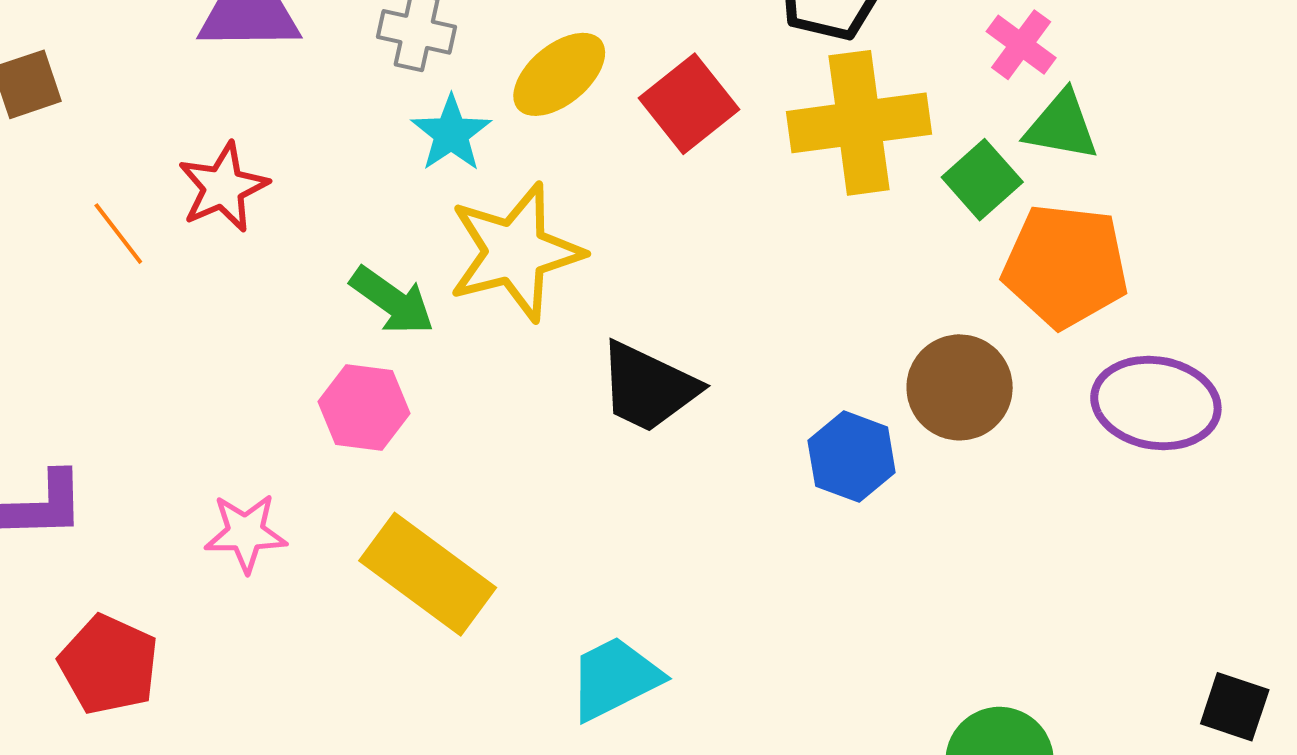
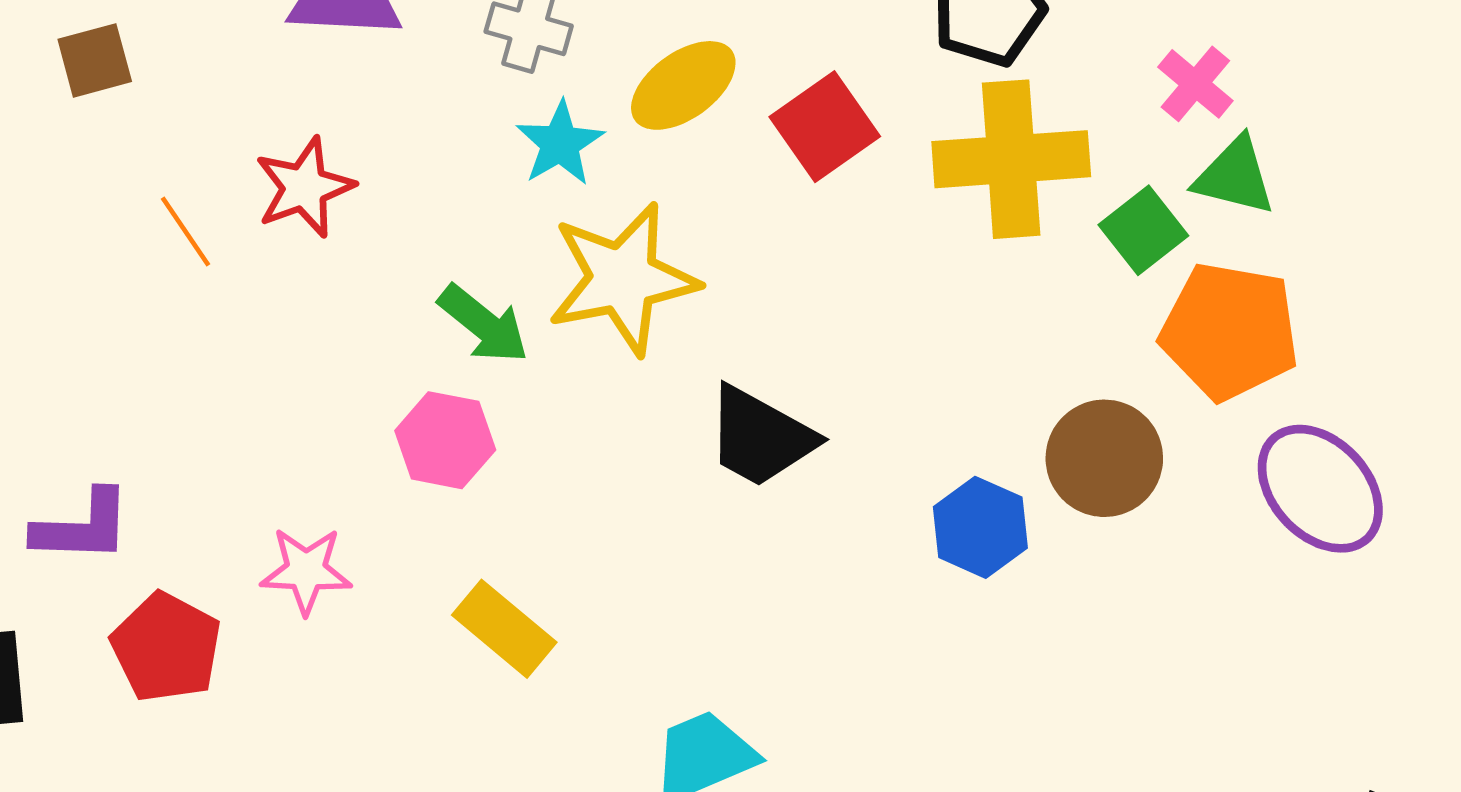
purple ellipse: (1156, 403) -> (1320, 489), turned 34
yellow rectangle: (428, 574) -> (504, 629), size x0.7
red pentagon: (109, 665) -> (166, 647), moved

